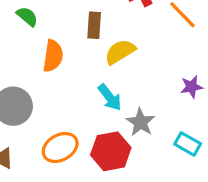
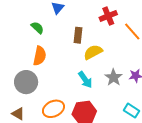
orange semicircle: (53, 56) -> (40, 56), moved
gray star: (140, 122) -> (113, 77), moved

